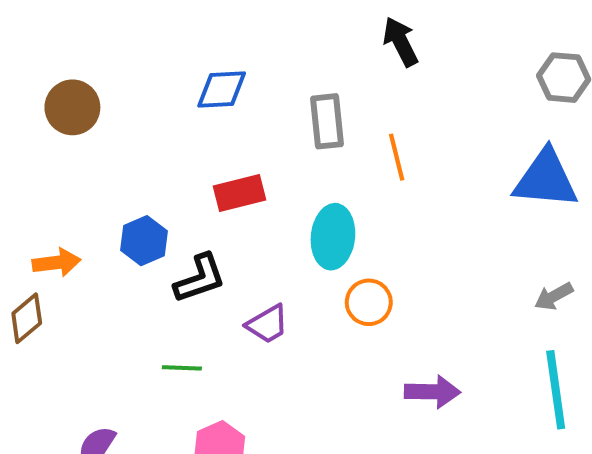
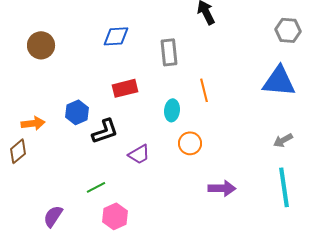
orange line: (397, 157) -> (204, 90), moved
cyan ellipse: (333, 237) -> (172, 110), size x0.7
green line: (182, 368) -> (96, 187), moved, turned -30

